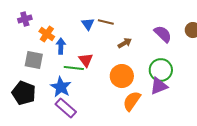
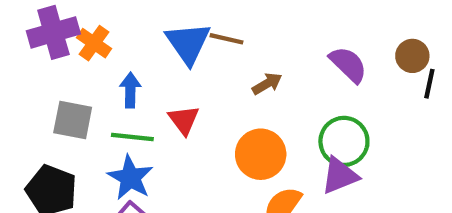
purple cross: (25, 19) -> (53, 32), size x1.6
blue triangle: (88, 24) -> (188, 43), size x1.6
orange cross: (47, 34) -> (94, 43), moved
green line: (74, 68) -> (132, 137), moved

